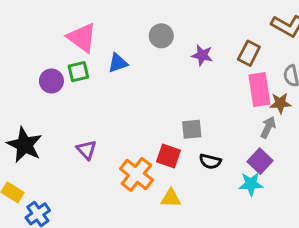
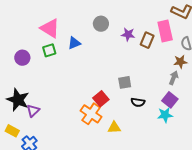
brown rectangle: (249, 53) -> (147, 40), moved
purple circle: (51, 81) -> (22, 58), moved
pink rectangle: (259, 90) -> (165, 31), moved
purple triangle: (86, 150) -> (33, 111), moved, turned 32
red square: (169, 156) -> (101, 99), moved, turned 35

